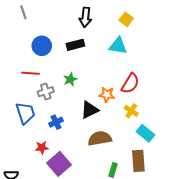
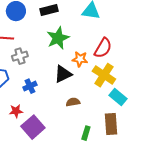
green star: (70, 79) -> (58, 38), moved, size x1.6
yellow cross: (131, 111) -> (104, 75), size x1.6
brown semicircle: (100, 138) -> (73, 102), size x0.6

